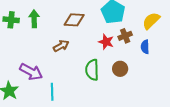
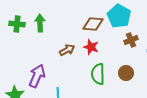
brown diamond: (74, 20) -> (93, 24), moved
red star: (106, 42) -> (91, 47), moved
purple arrow: (31, 72) -> (37, 76), turned -95

